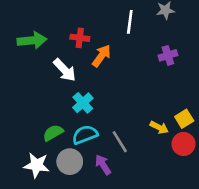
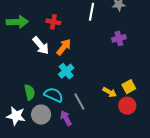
orange arrow: (101, 56) -> (64, 47), moved
cyan cross: (83, 103) -> (66, 71), moved
green semicircle: (53, 133) -> (30, 92), turned 105
cyan semicircle: (85, 135) -> (54, 95), turned 42

